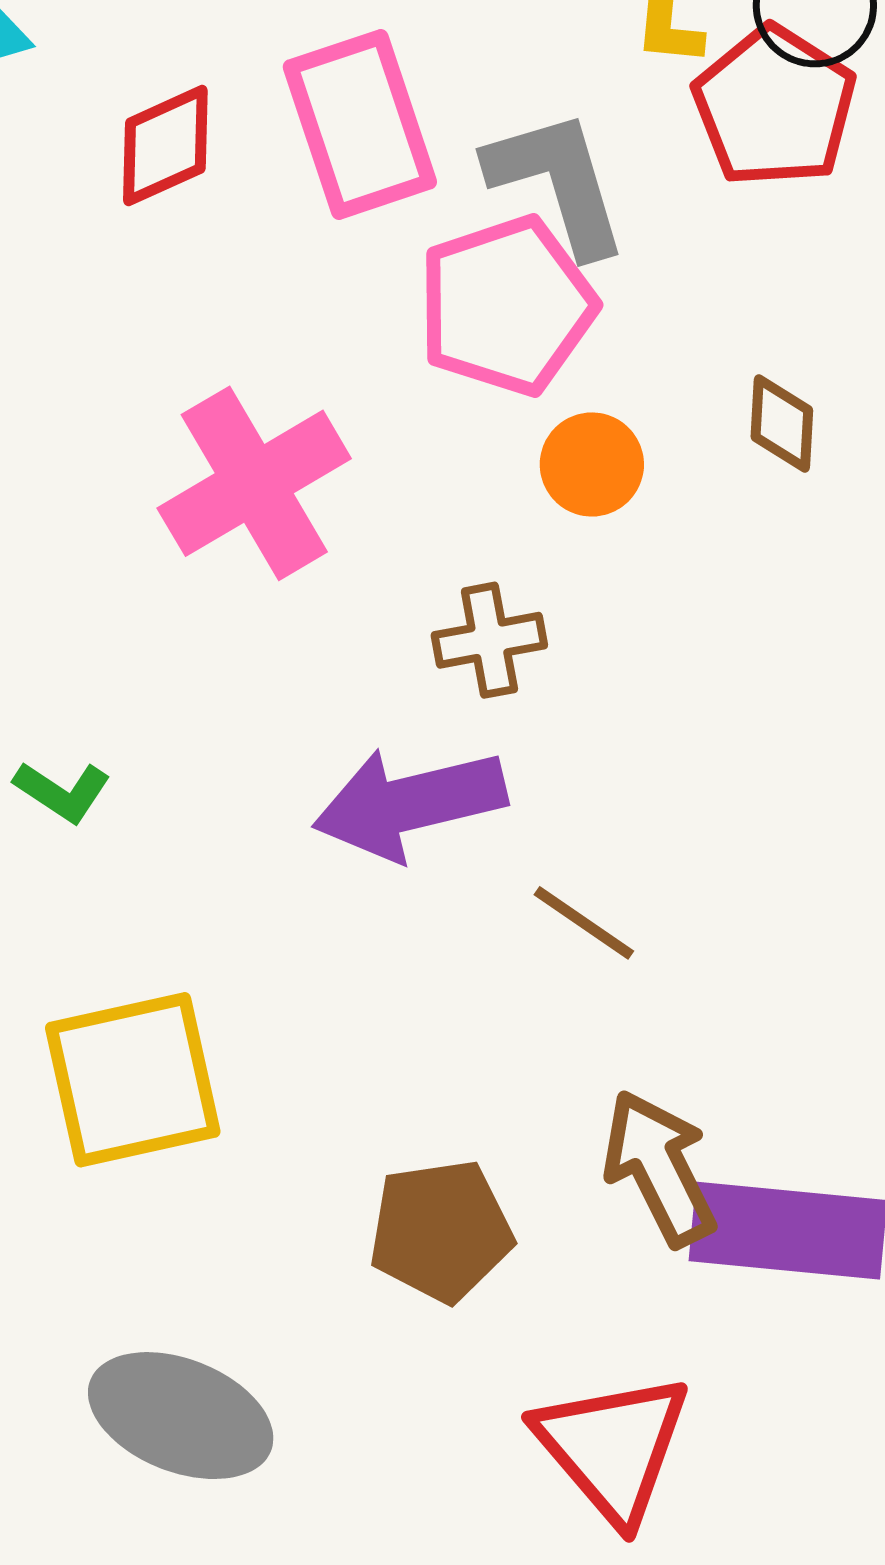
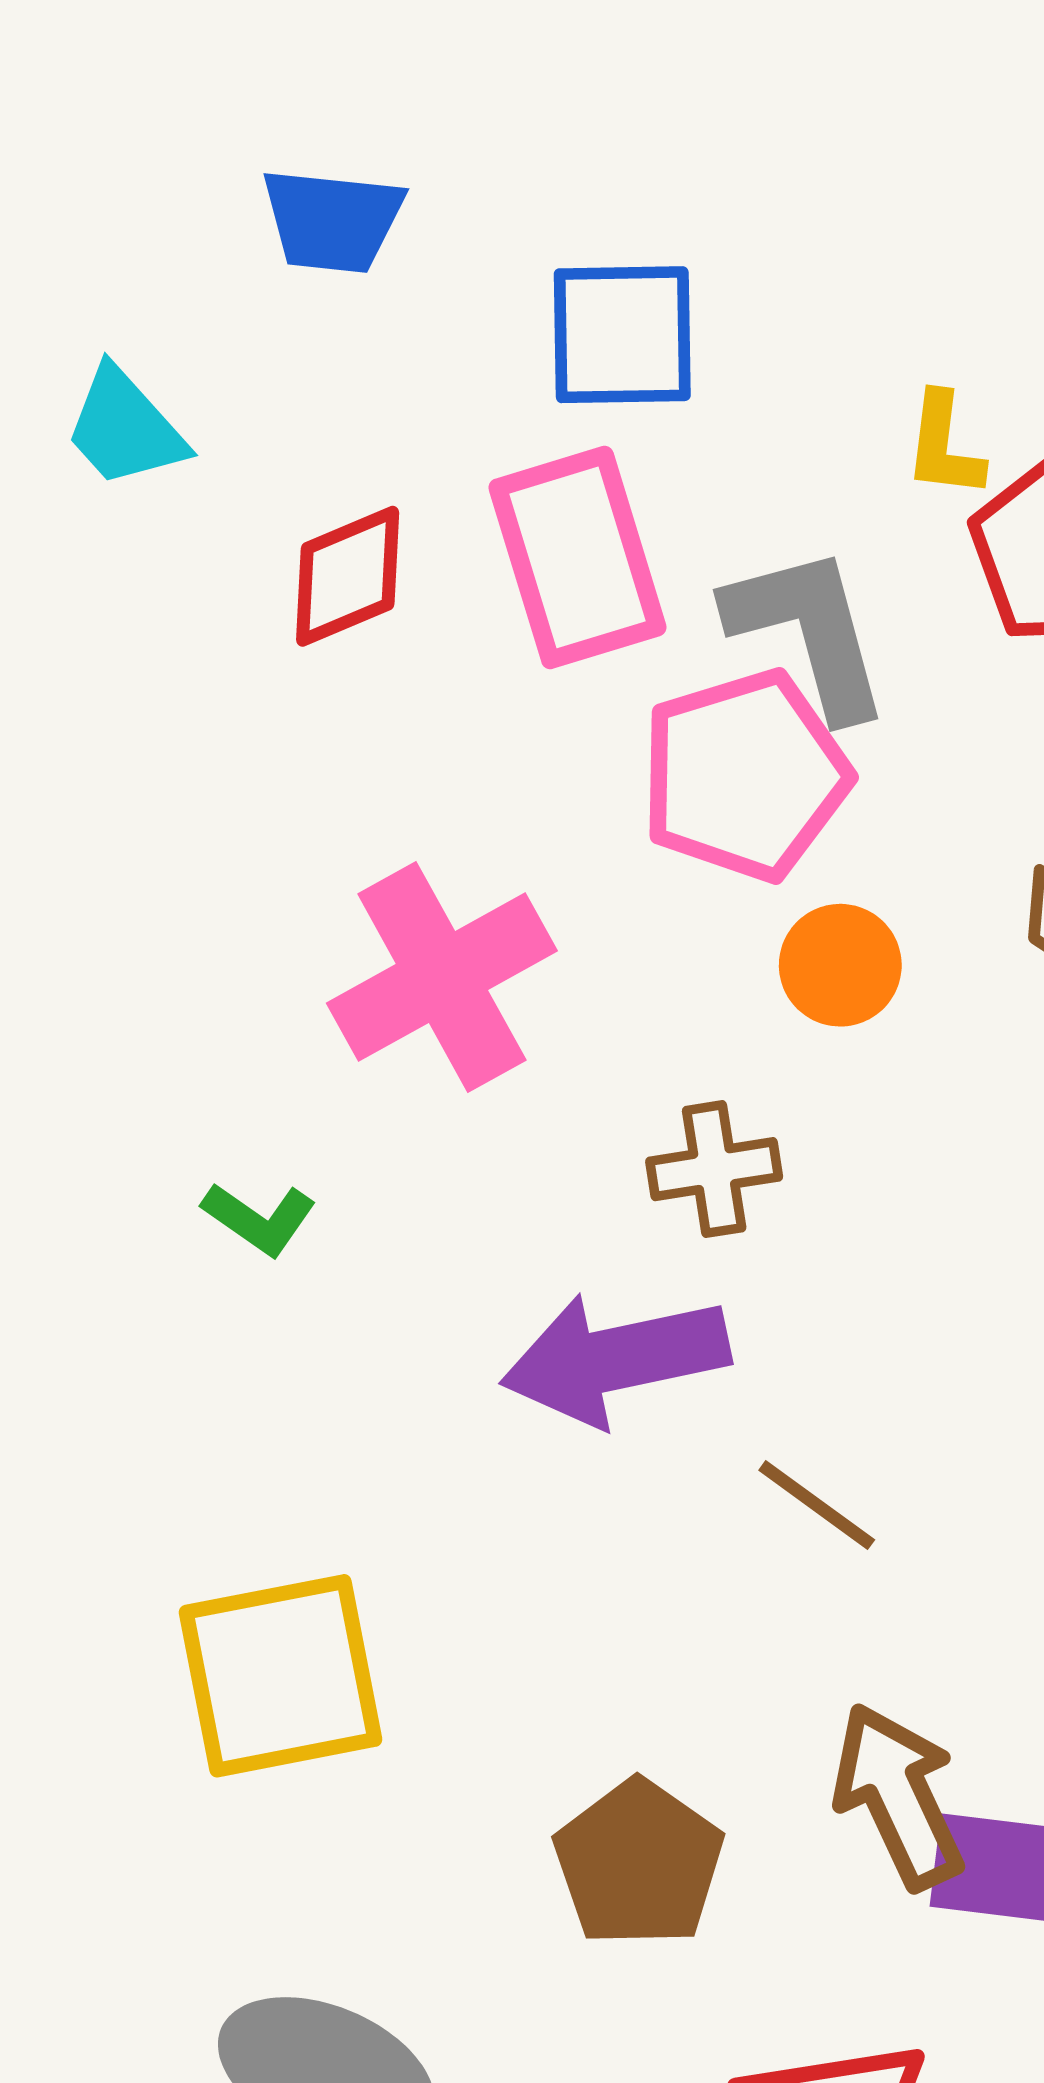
green L-shape: (62, 791) -> (259, 1219), moved
brown pentagon: (441, 1231) -> (639, 1863), turned -30

